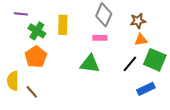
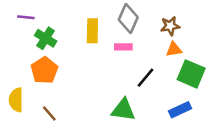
yellow rectangle: (63, 25) -> (92, 31), moved
green triangle: (90, 64) -> (123, 110), moved
black line: (130, 64) -> (145, 78), moved
brown line: (32, 92) -> (49, 113), moved

